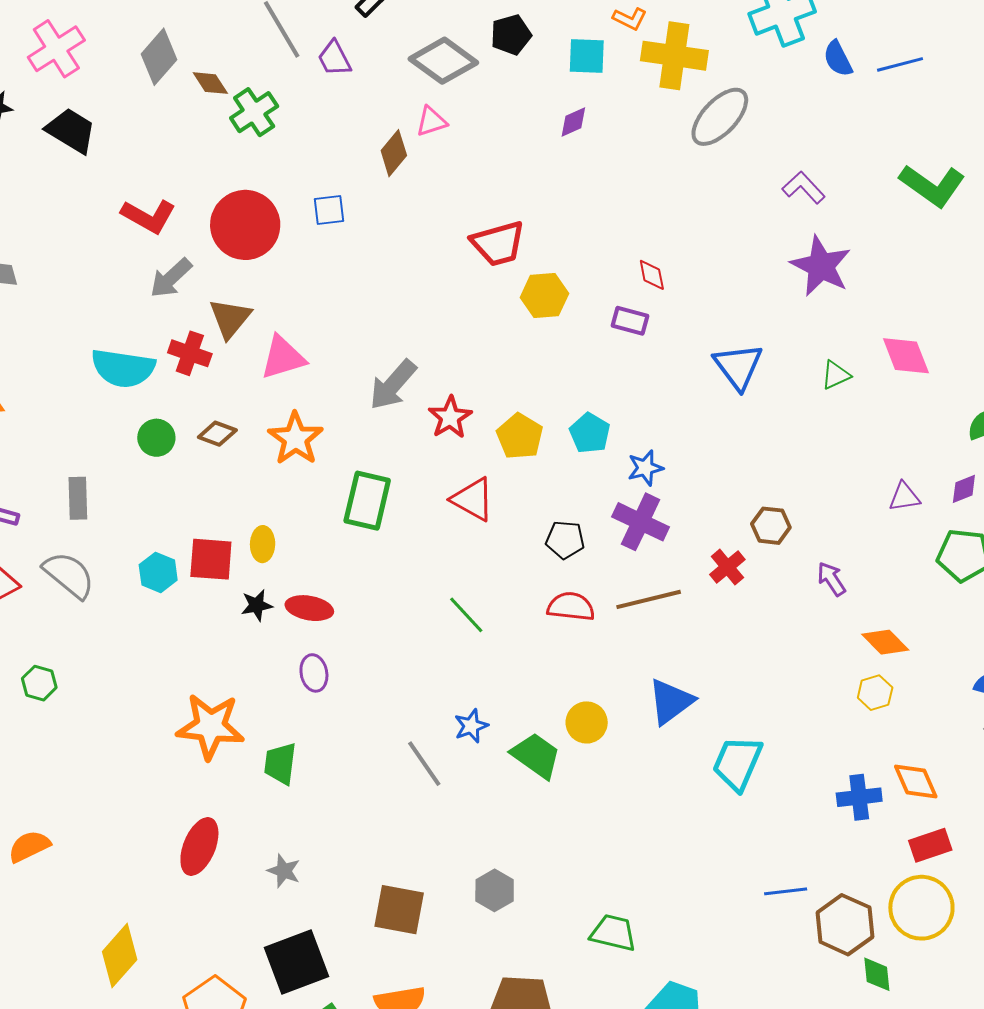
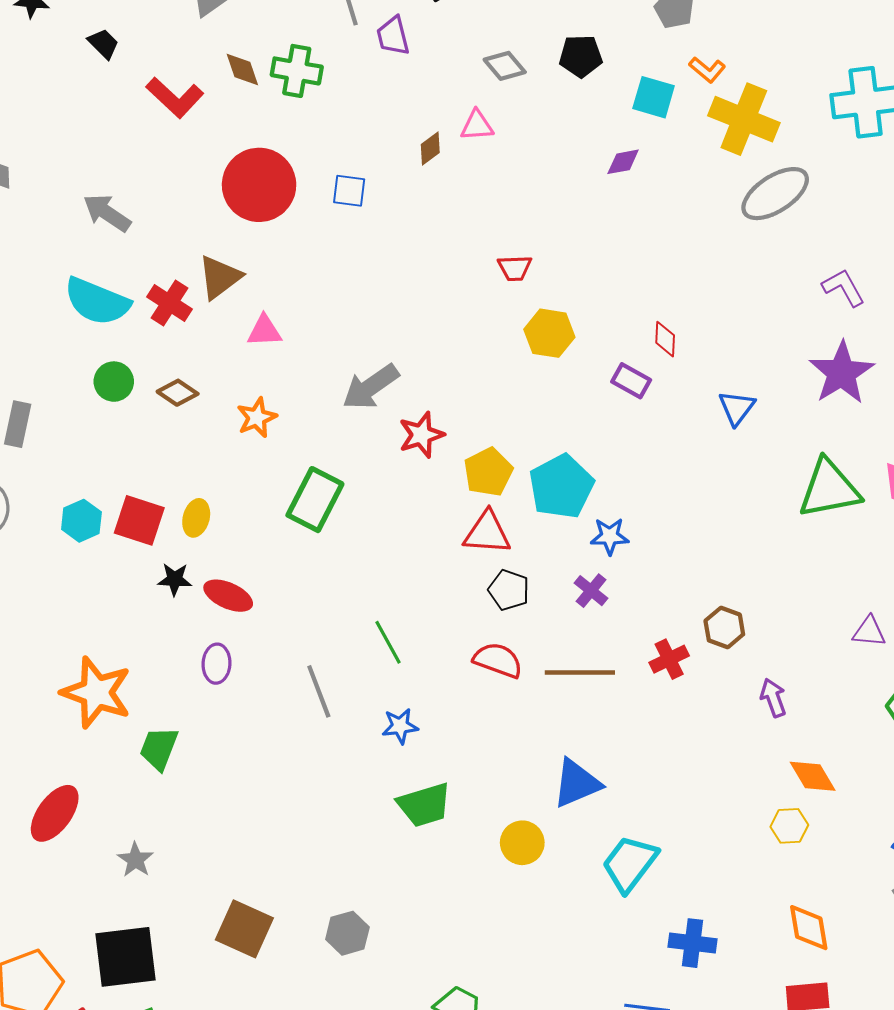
gray diamond: (443, 61) -> (505, 66), size x0.6
brown diamond: (210, 83) -> (242, 70), moved
green cross: (254, 112) -> (297, 71), turned 30
black trapezoid: (71, 131) -> (104, 44), size x0.6
brown diamond: (394, 153) -> (430, 148), size x0.7
red L-shape: (149, 216) -> (175, 97), moved
red trapezoid: (498, 244) -> (515, 268), size x0.6
gray arrow: (171, 278) -> (107, 213), moved, turned 63
pink triangle: (283, 357) -> (264, 331), size x0.7
blue triangle: (738, 366) -> (737, 408), moved, size x0.7
green triangle: (836, 375) -> (829, 489), size x2.0
cyan pentagon: (590, 433) -> (561, 486), size x1.5
orange star: (295, 439) -> (257, 418), size x0.7
red triangle: (473, 499) -> (487, 533), moved, turned -39
purple cross: (641, 522) -> (591, 591), size x0.6
yellow circle: (587, 722) -> (522, 843), moved
blue star: (471, 726) -> (400, 726), moved
green trapezoid: (536, 756) -> (424, 805), turned 114
gray line: (424, 764) -> (319, 691), moved
blue cross: (859, 797) -> (692, 943), moved

